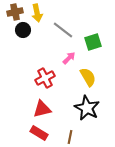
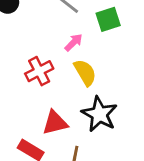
yellow semicircle: (88, 77) -> (85, 73), moved
red triangle: (42, 109) -> (55, 123), moved

